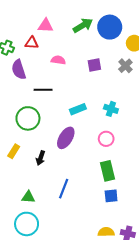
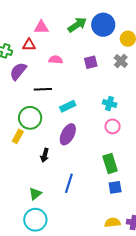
purple semicircle: (19, 70) -> (18, 71), turned 60
cyan rectangle: (78, 109) -> (68, 106), moved
pink circle: (106, 139) -> (113, 126), moved
yellow rectangle: (14, 151) -> (18, 136), moved
green triangle: (28, 197) -> (35, 194), turned -40

